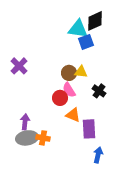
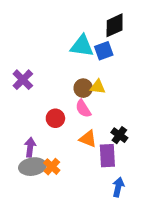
cyan triangle: (78, 29) -> (82, 46), moved
black cross: (99, 91) -> (119, 135), moved
red circle: (60, 98) -> (55, 118), moved
orange cross: (43, 138) -> (52, 167), turned 32

